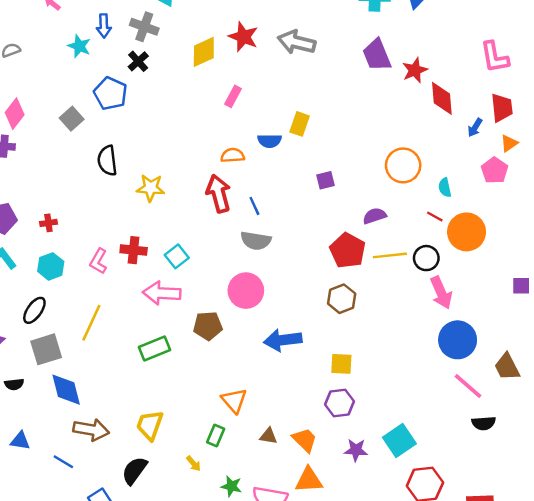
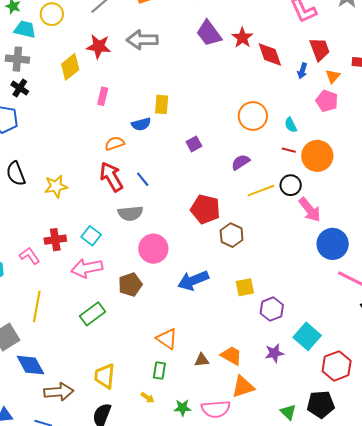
gray semicircle: (256, 241) -> (130, 213), moved
red pentagon: (348, 251) -> (205, 209), moved
pink L-shape: (98, 261) -> (30, 256), turned 130
purple hexagon: (339, 403) -> (272, 309), moved

